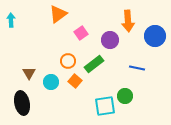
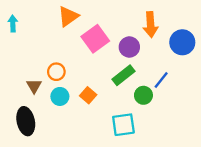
pink square: (81, 33) -> (95, 39), size x1.6
orange circle: (68, 61) -> (56, 72), moved
green rectangle: (94, 64) -> (123, 75), moved
blue line: (137, 68) -> (161, 80), turned -63
green circle: (125, 96) -> (143, 95), moved

